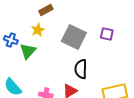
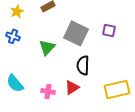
yellow star: (38, 30) -> (17, 11), moved
green triangle: (28, 51) -> (47, 47), moved

